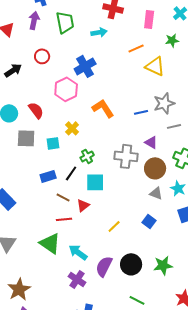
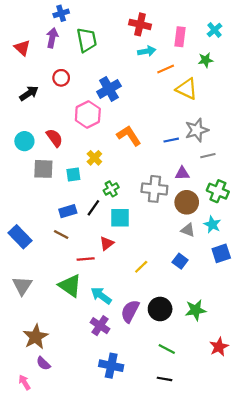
cyan arrow: (99, 32) -> (147, 51), moved
purple triangle: (151, 142) -> (182, 173), turned -32
brown line: (63, 197) -> (61, 235), moved

